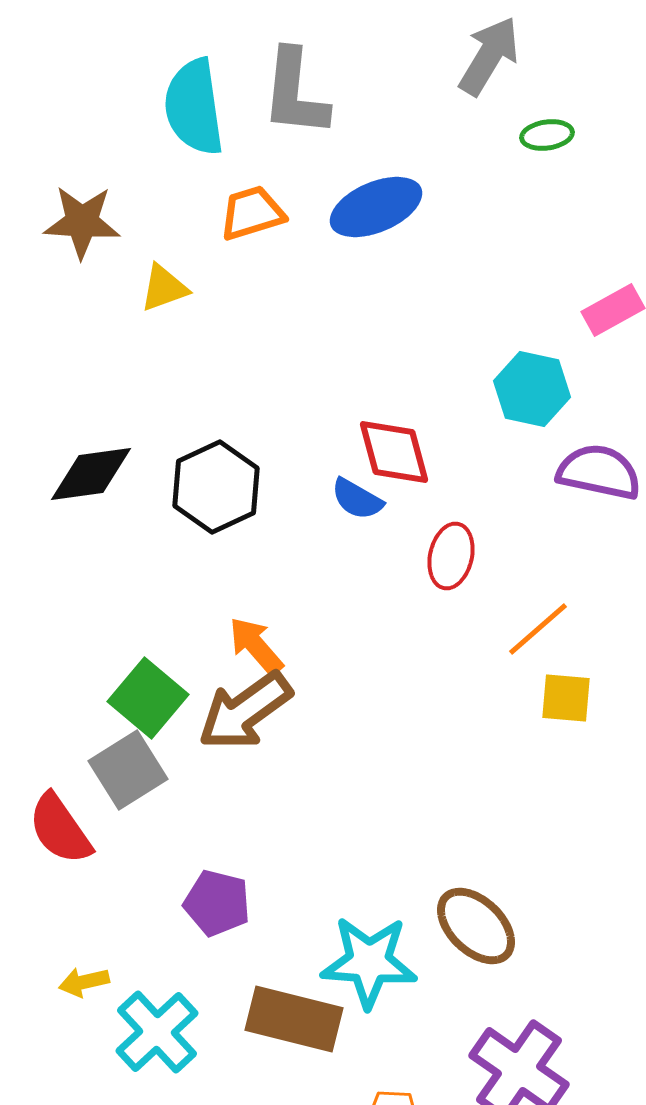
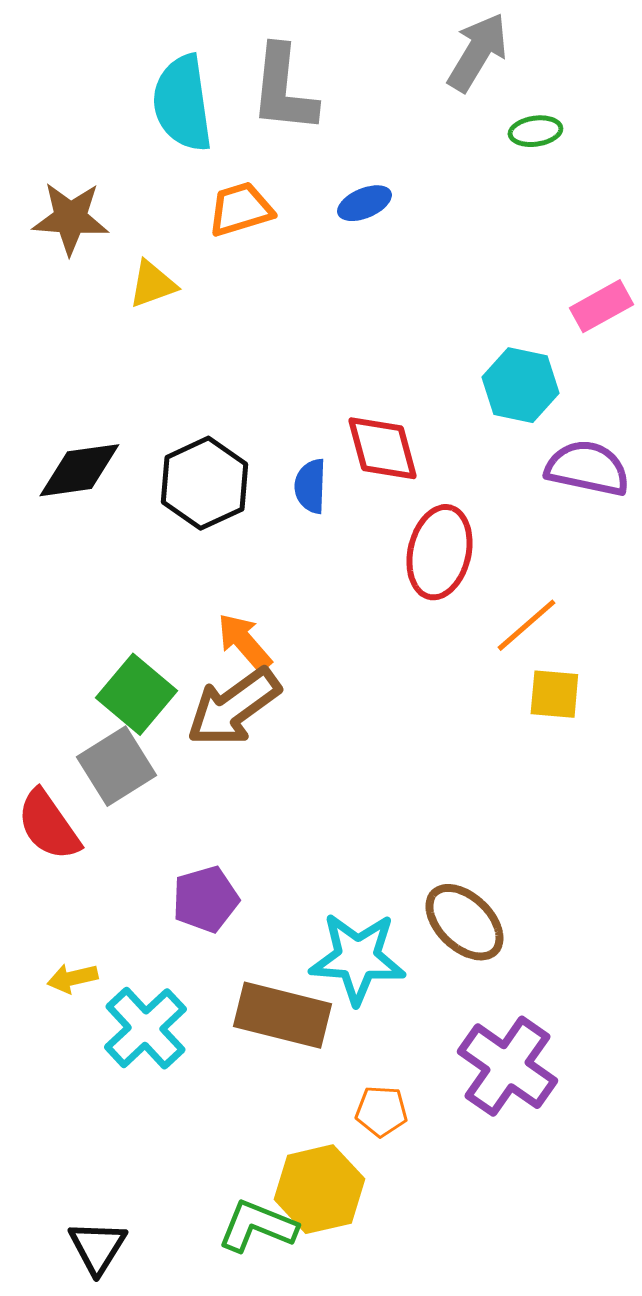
blue ellipse: (376, 207) -> (364, 203), size x0.6
blue semicircle: (357, 499) -> (310, 486), moved, turned 62
red ellipse: (451, 556) -> (439, 552), size x1.4
purple pentagon: (217, 903) -> (205, 899), turned -30

